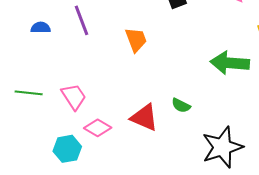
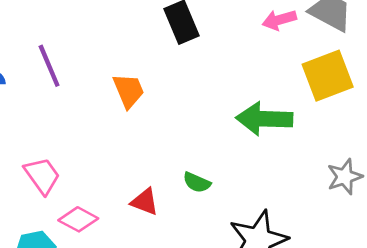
red triangle: (144, 117) -> (145, 202), size x0.7

